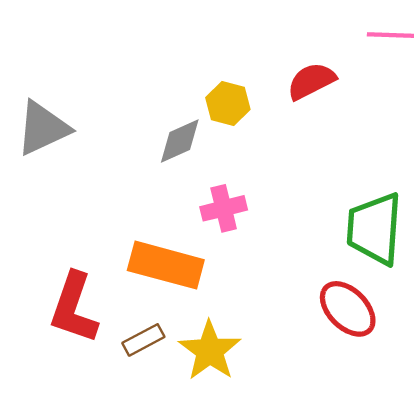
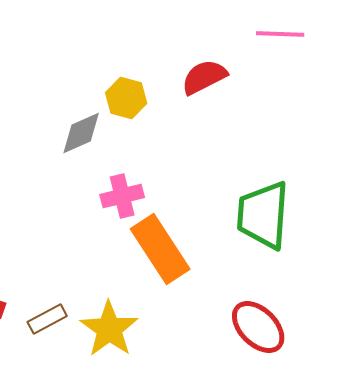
orange rectangle: (166, 265) -> (160, 249), moved, turned 42
red ellipse: (348, 309) -> (258, 327), moved

